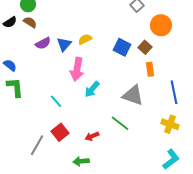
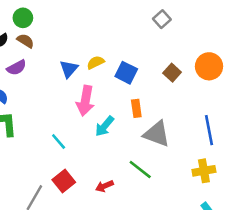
orange circle: (161, 25) -> (209, 66), moved
purple semicircle: (43, 43) -> (17, 68), moved
blue square: (122, 47) -> (126, 73), moved
orange rectangle: (150, 69) -> (136, 108), moved
yellow cross: (170, 124) -> (204, 171), turned -30

